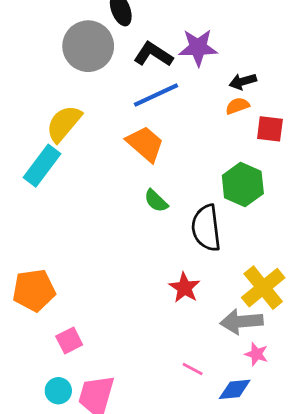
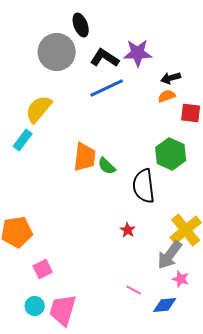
orange trapezoid: (145, 144) -> (85, 157), moved, turned 56
cyan rectangle: (42, 166) -> (23, 140), size x0.7
red star: (185, 288) -> (128, 230), size x0.7
gray arrow: (241, 322) -> (170, 255), turned -48

